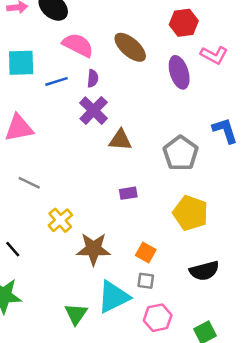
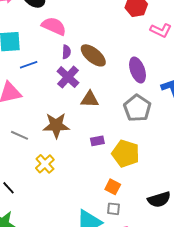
brown ellipse: (130, 47) -> (93, 55), moved
purple ellipse: (179, 72) -> (137, 70), moved
blue line: (57, 81) -> (29, 65), moved
yellow pentagon: (190, 213) -> (126, 153), moved
brown star: (94, 249) -> (56, 125), moved

